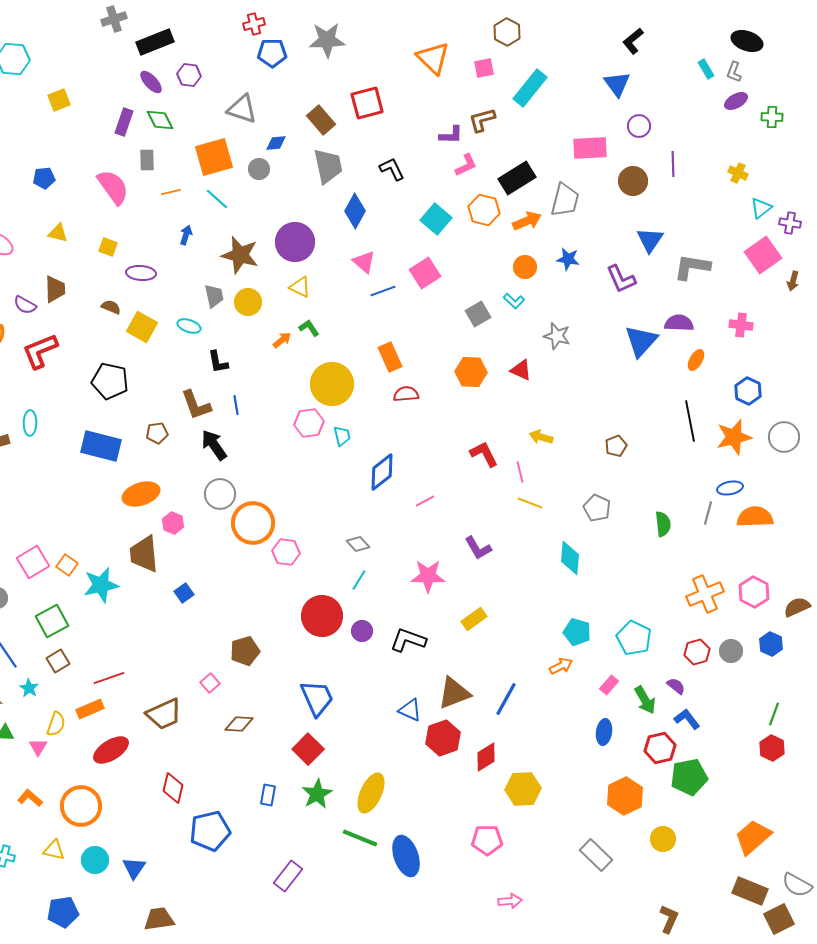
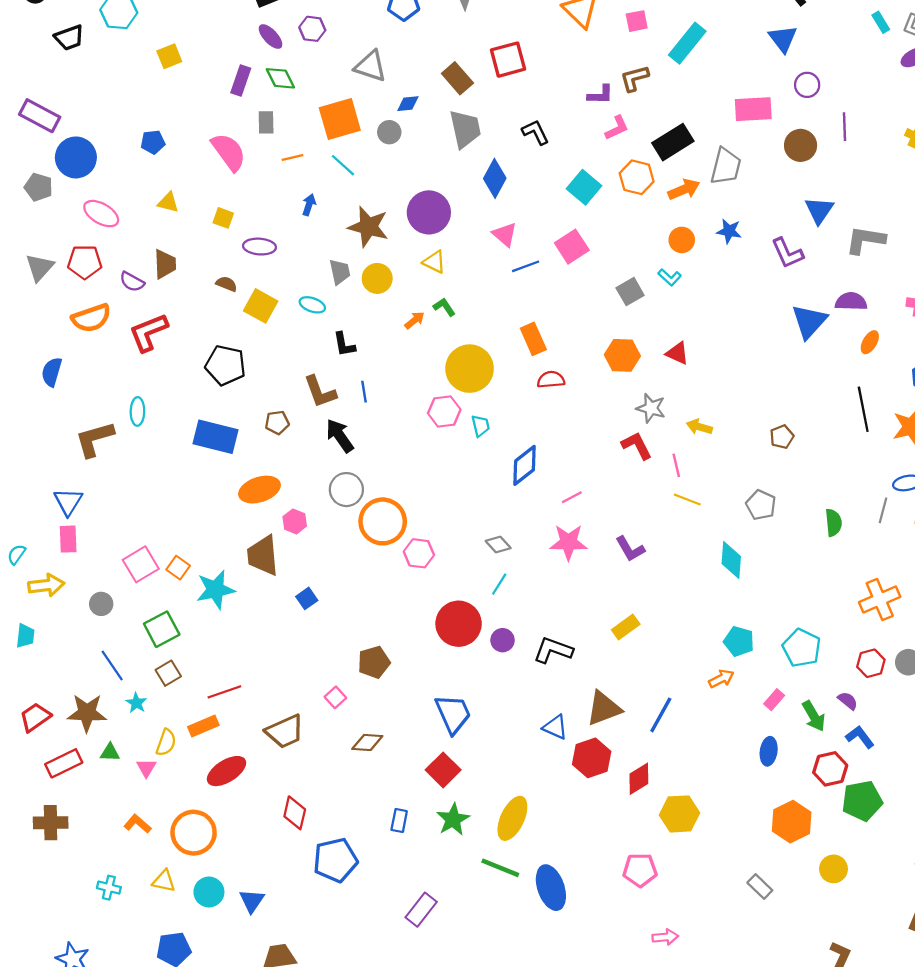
gray star: (557, 336) -> (651, 408), moved
pink star: (428, 576) -> (568, 542), moved
gray rectangle: (596, 855) -> (760, 887), size x0.7

